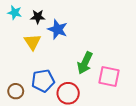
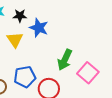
pink square: (109, 76) -> (88, 73), turned 30

